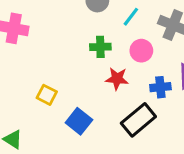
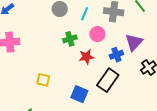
blue square: (79, 121) -> (79, 94), moved

